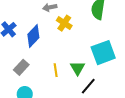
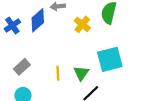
yellow cross: (64, 23) -> (82, 24), moved
blue diamond: (33, 36) -> (38, 20), moved

